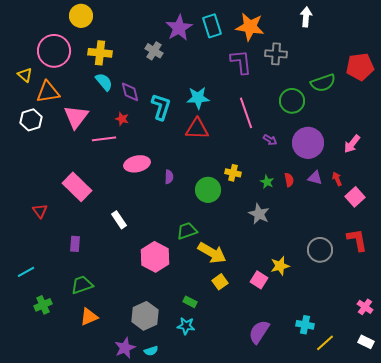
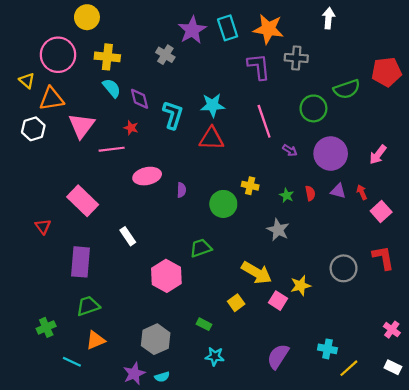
purple rectangle: (75, 244) -> (81, 262), size x1.8
yellow arrow: (212, 253) -> (257, 273), moved
cyan line: (26, 272) -> (72, 362), moved, turned 54
cyan star: (186, 326) -> (215, 356), moved

